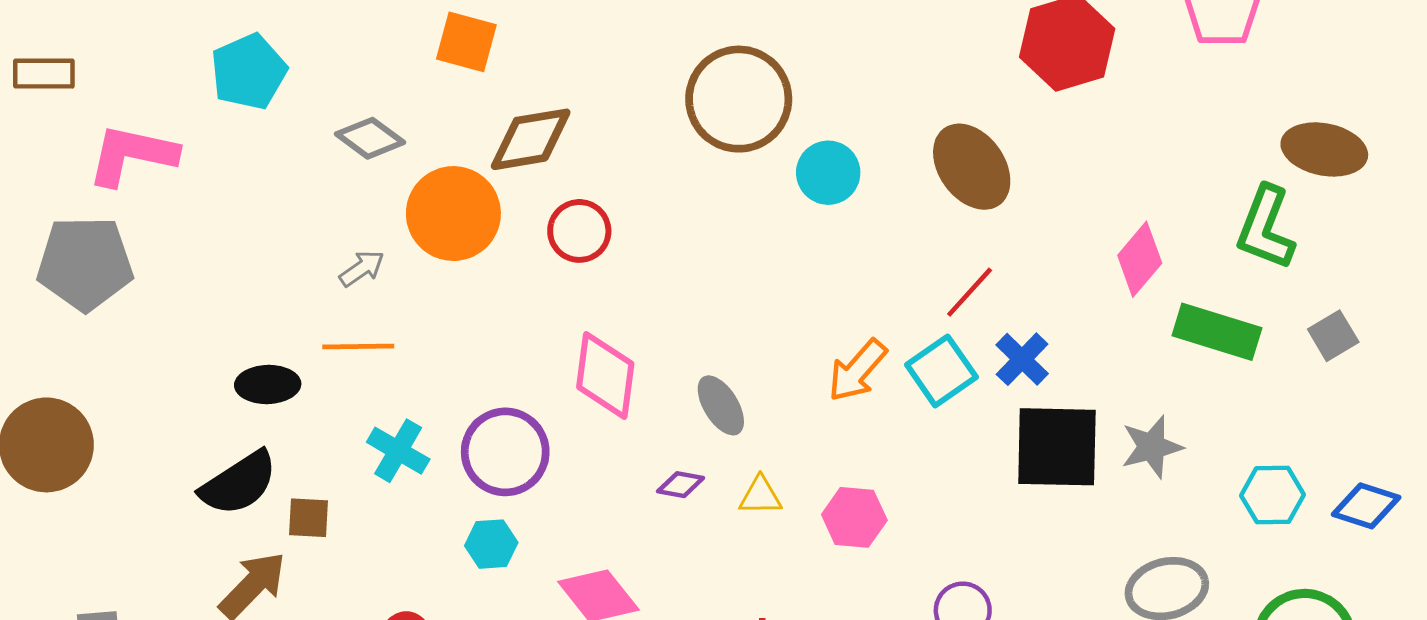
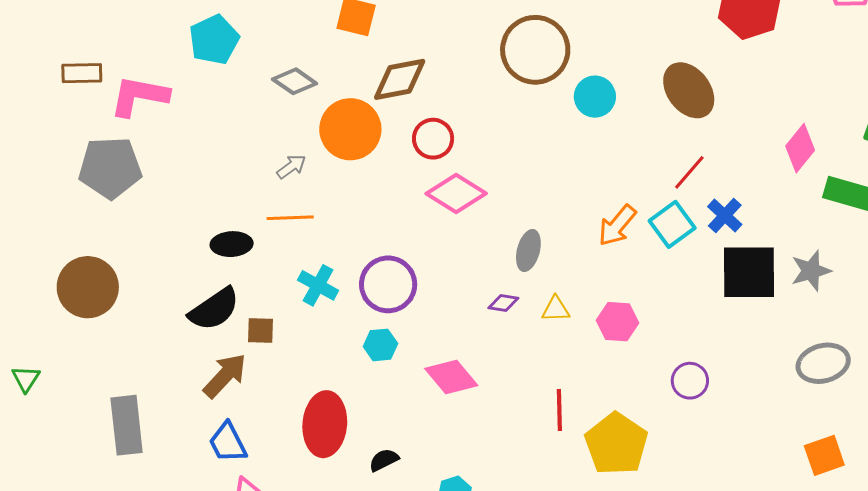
brown rectangle: (44, 74) -> (82, 73), moved
pink diamond: (605, 375) -> (456, 193), moved, turned -64
gray ellipse: (721, 405) -> (528, 251), turned 48

